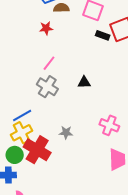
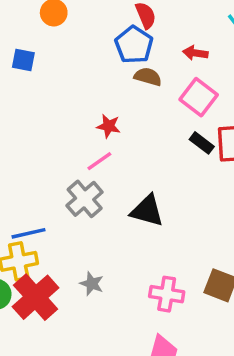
red star: (46, 28) -> (109, 126), moved
black triangle: (84, 82) -> (147, 211), size x1.5
pink cross: (109, 125) -> (167, 294), turned -30

